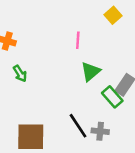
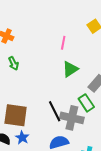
green rectangle: (112, 97) -> (86, 103), moved
gray cross: (100, 131) -> (72, 118), size x1.6

